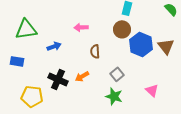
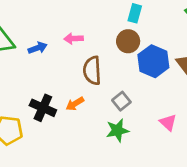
blue arrow: (54, 46) -> (38, 48), moved
brown semicircle: (95, 51) -> (92, 71), size x1.5
green star: (114, 96) -> (117, 130), turned -30

